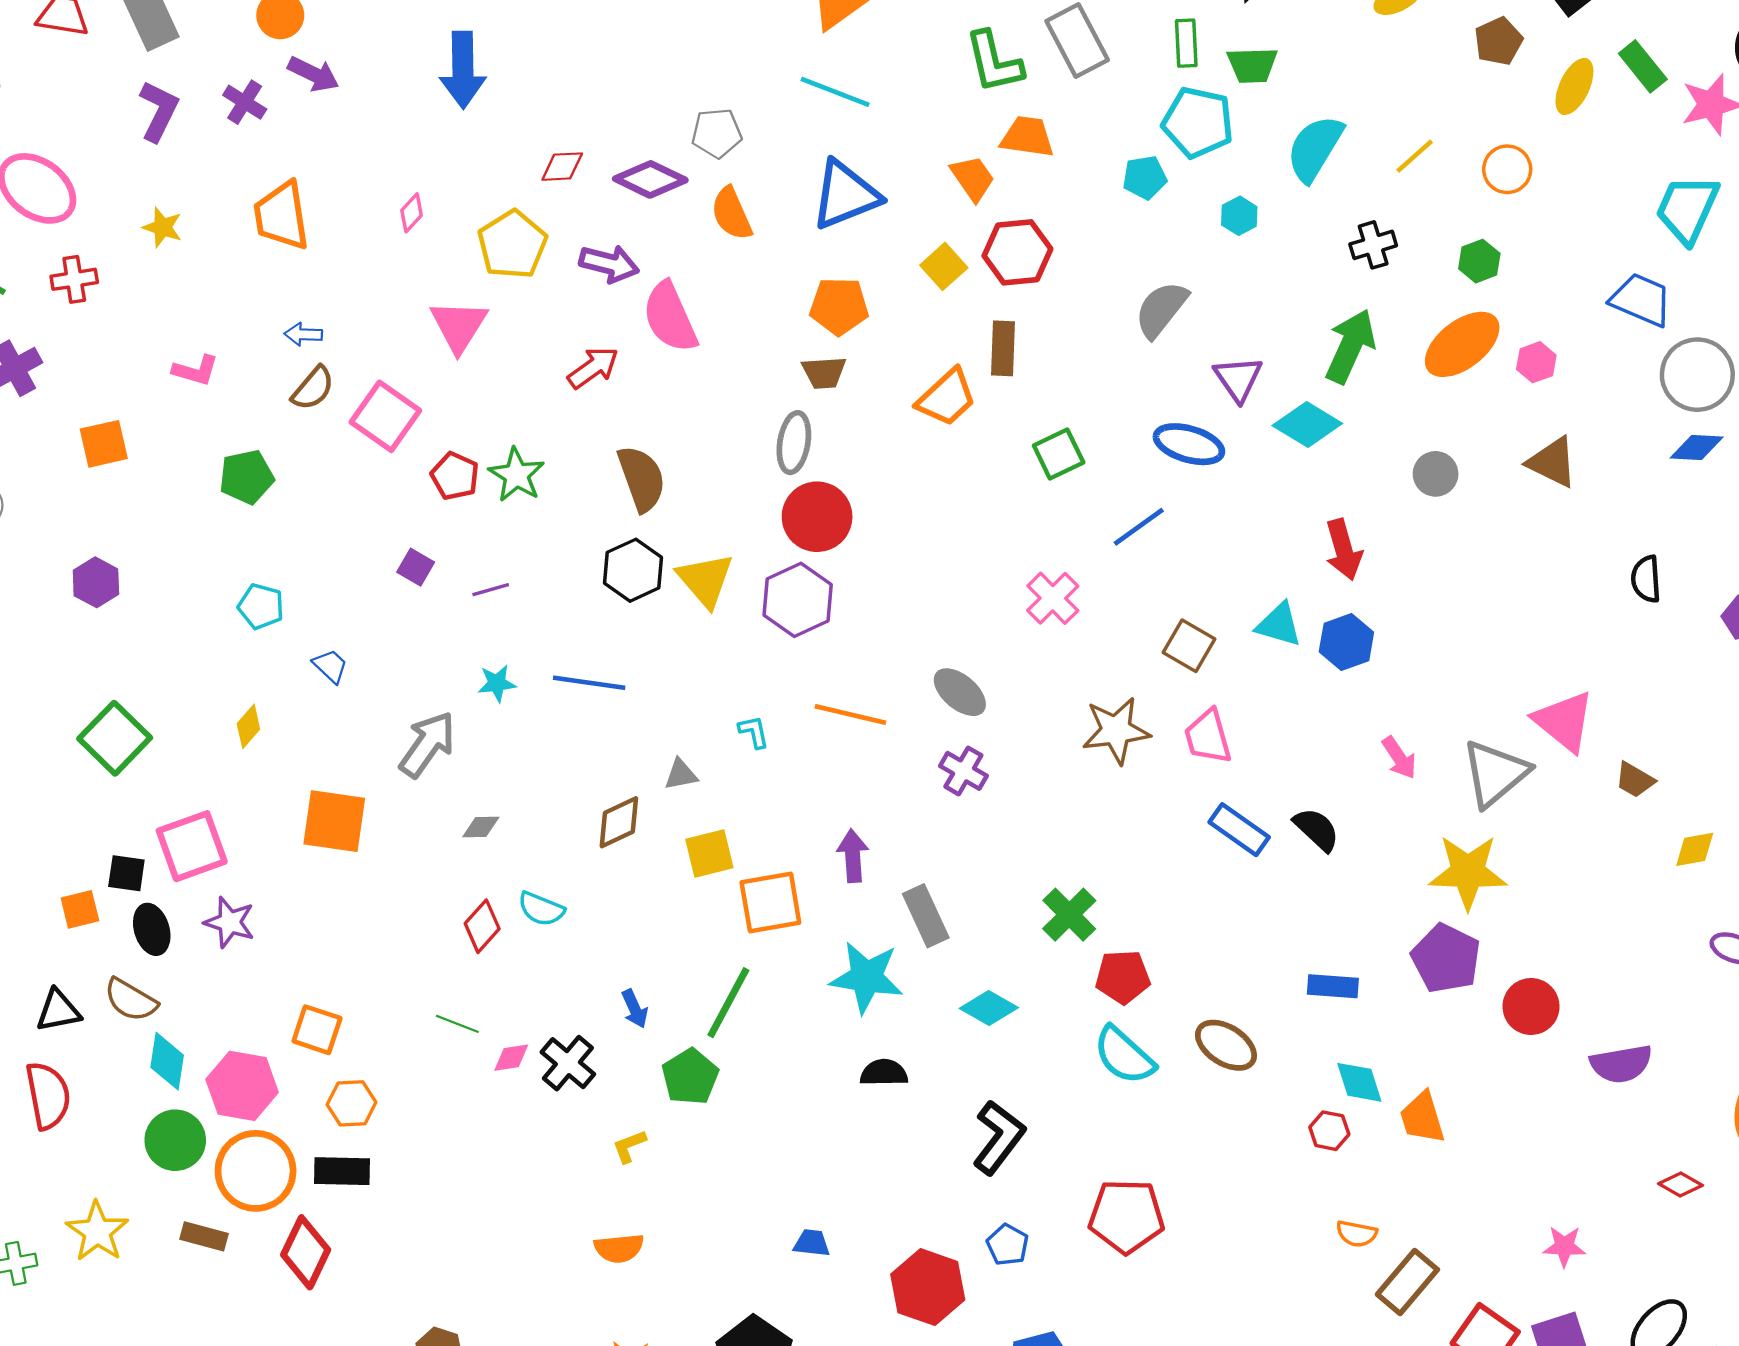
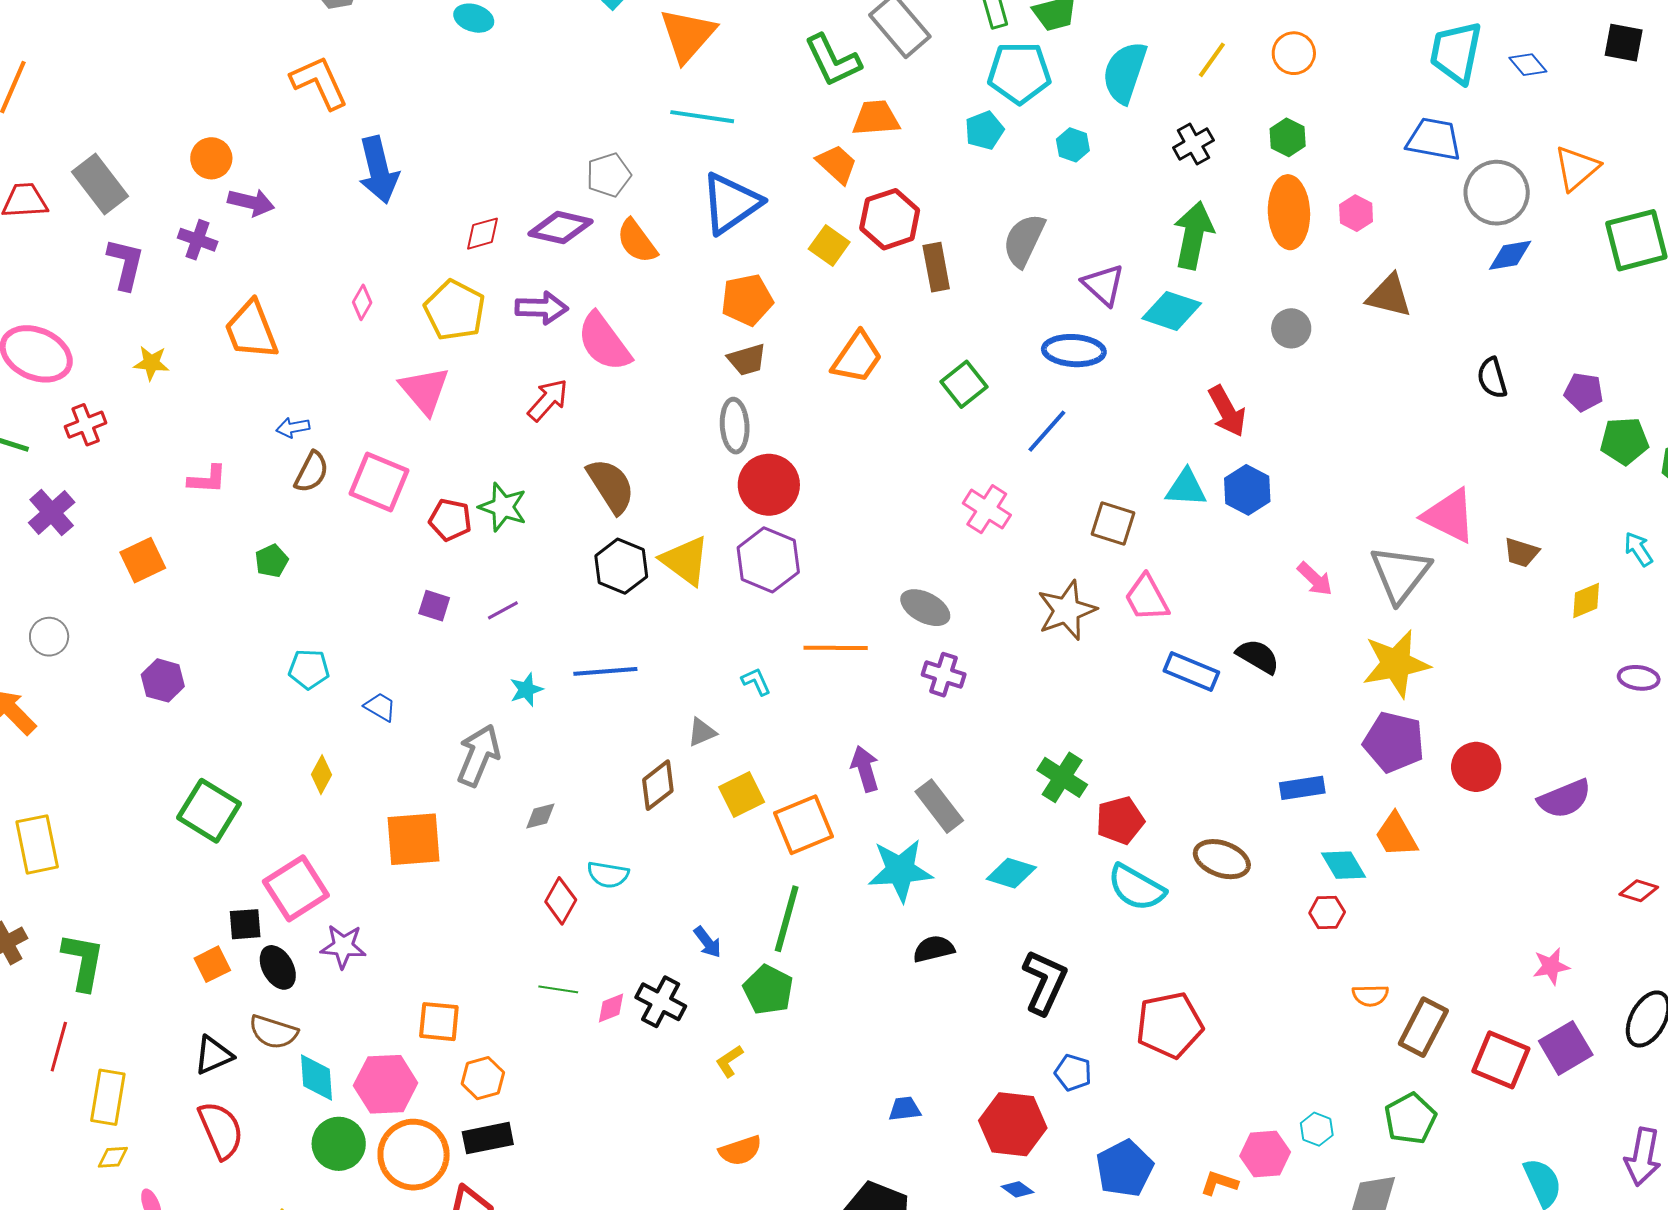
orange ellipse: (1462, 344) -> (1289, 212), turned -42
brown rectangle: (1003, 348) -> (936, 267), moved
green pentagon: (246, 477) -> (272, 561), size x0.7
orange trapezoid: (1422, 1118) -> (1396, 835), moved

